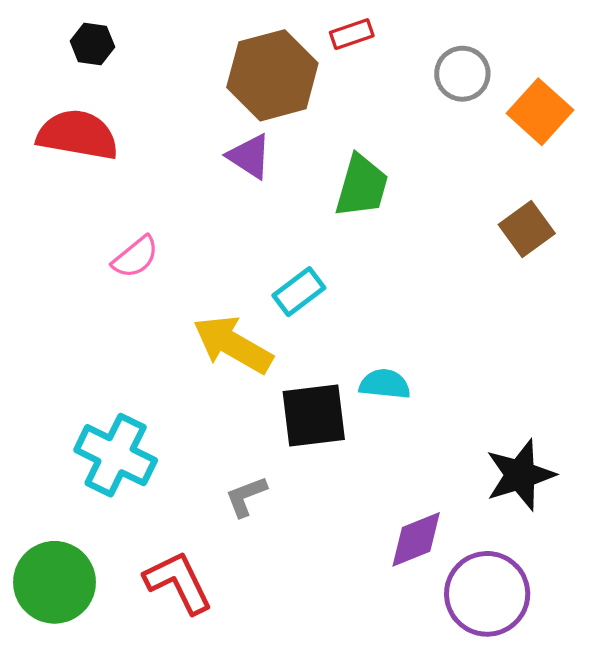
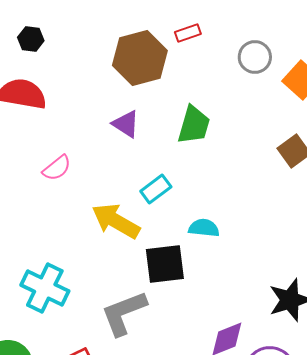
purple triangle: (249, 156) -> (126, 124), moved
cyan semicircle: (385, 384) -> (204, 228), moved
gray L-shape: (246, 496) -> (124, 313), size x1.8

